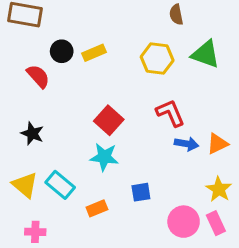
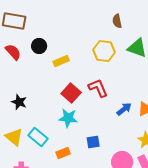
yellow rectangle: (94, 53) -> (61, 61), moved
red semicircle: (38, 76) -> (13, 52), moved
red L-shape: (170, 113) -> (98, 88), moved
blue arrow: (186, 144) -> (124, 109), turned -49

